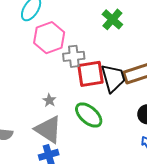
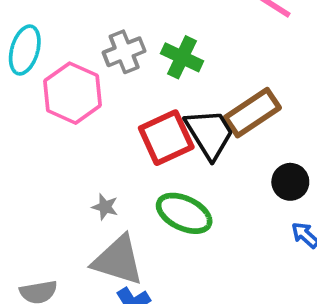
green cross: (112, 19) -> (182, 57), moved
gray cross: (74, 56) -> (124, 52), moved

